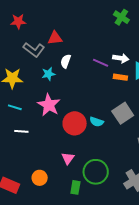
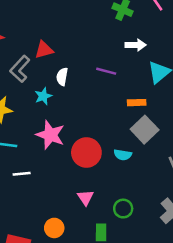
gray L-shape: (34, 50) -> (20, 69), turned 105
white arrow: (121, 58) -> (136, 45), moved
orange rectangle: (120, 77) -> (137, 103), moved
cyan semicircle: (97, 122) -> (123, 155), moved
green circle: (96, 172) -> (123, 209), size x0.6

